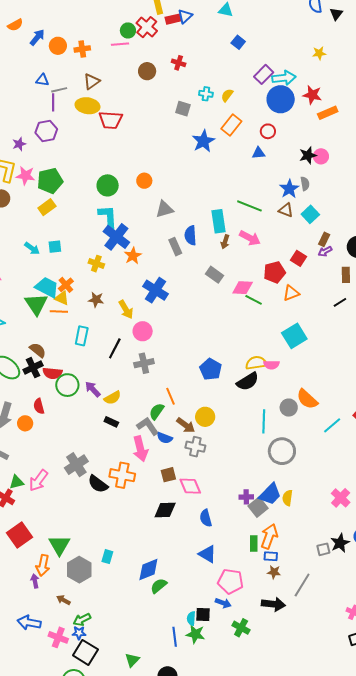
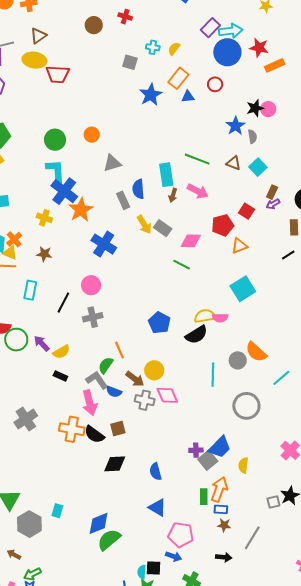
blue triangle: (259, 153) -> (188, 97), moved
blue star: (289, 189) -> (235, 126), moved
orange star: (133, 256) -> (81, 210), size x1.4
green line: (254, 300) -> (182, 265), moved
yellow arrow: (126, 309) -> (144, 225), moved
gray circle: (282, 451) -> (246, 406), moved
black semicircle: (98, 484) -> (94, 434), moved
pink diamond: (190, 486) -> (167, 395), moved
yellow semicircle: (287, 498) -> (243, 465), moved
green semicircle: (159, 586) -> (109, 540), size x1.4
black arrow: (273, 604) -> (224, 557), size x0.7

